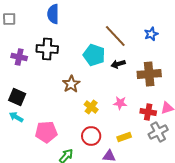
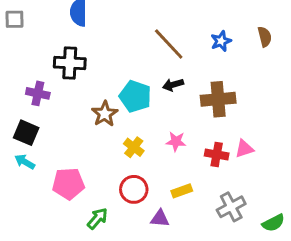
cyan pentagon: (94, 55) -> (135, 96), moved
purple cross: (19, 57) -> (38, 93), moved
gray cross: (158, 132) -> (231, 207), moved

